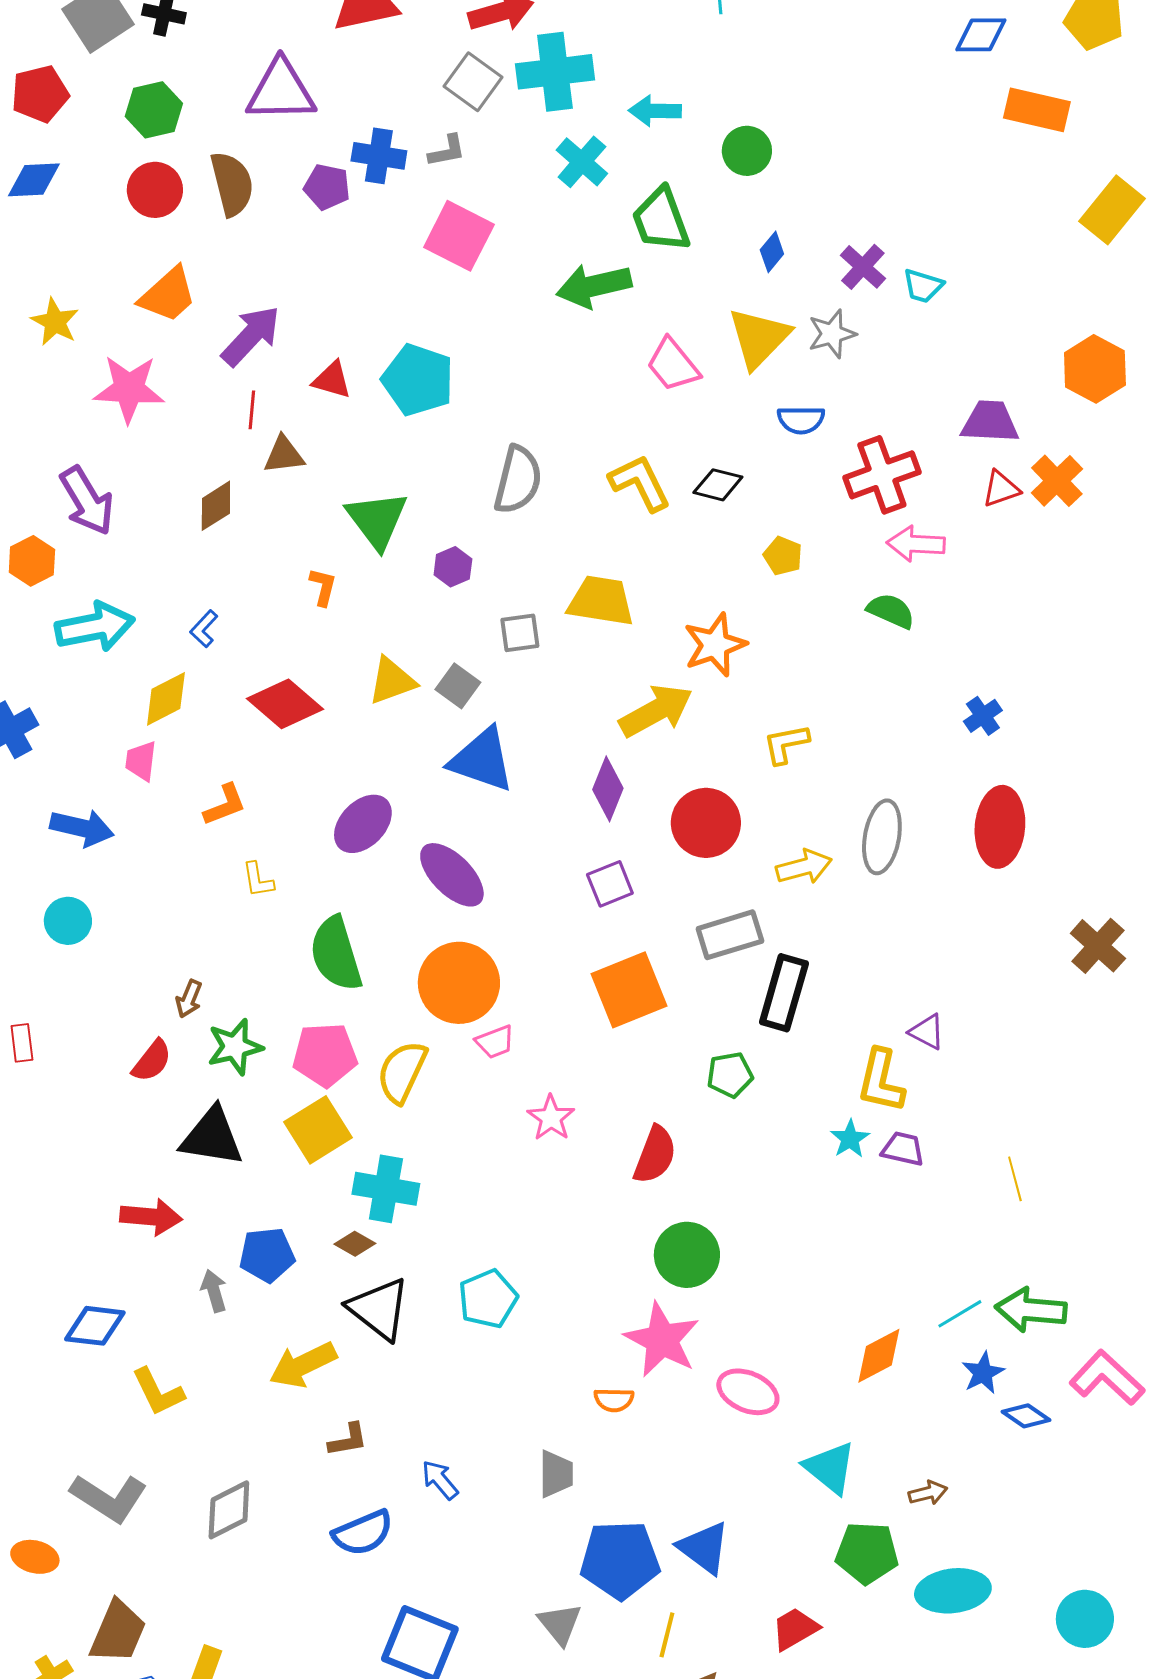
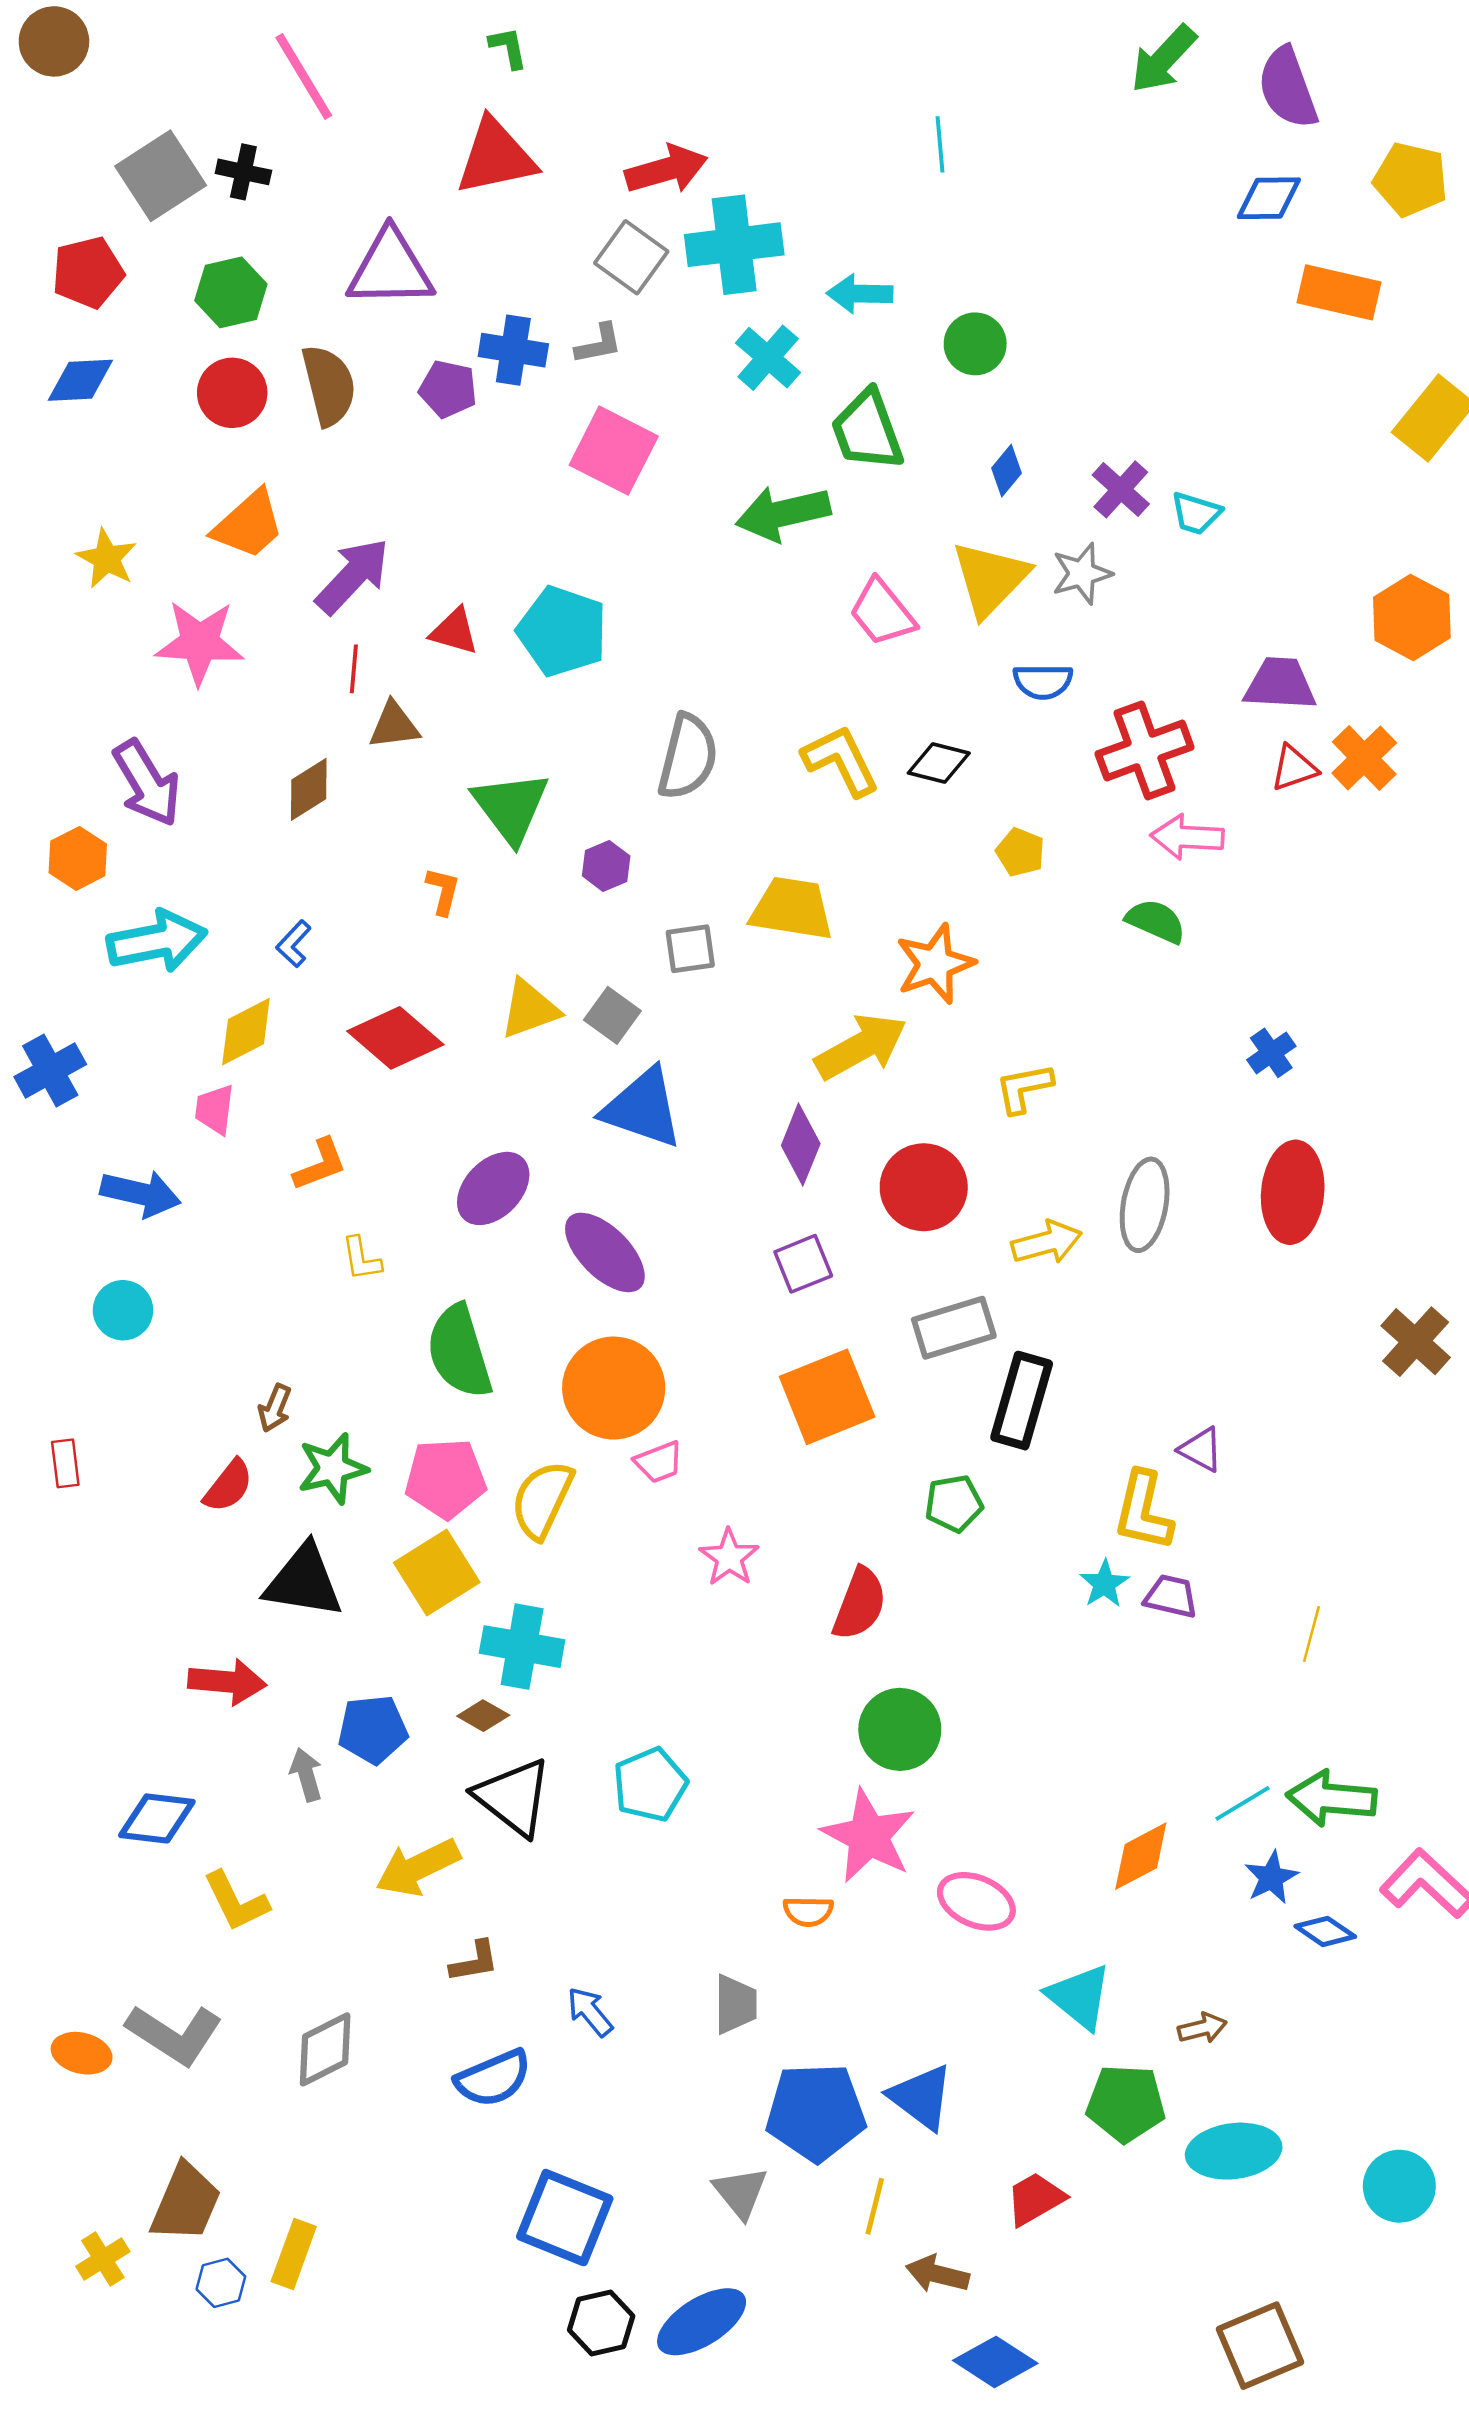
yellow line: (1015, 1179) -> (1311, 1634), turned 30
orange ellipse: (35, 1557) -> (82, 2053), moved

